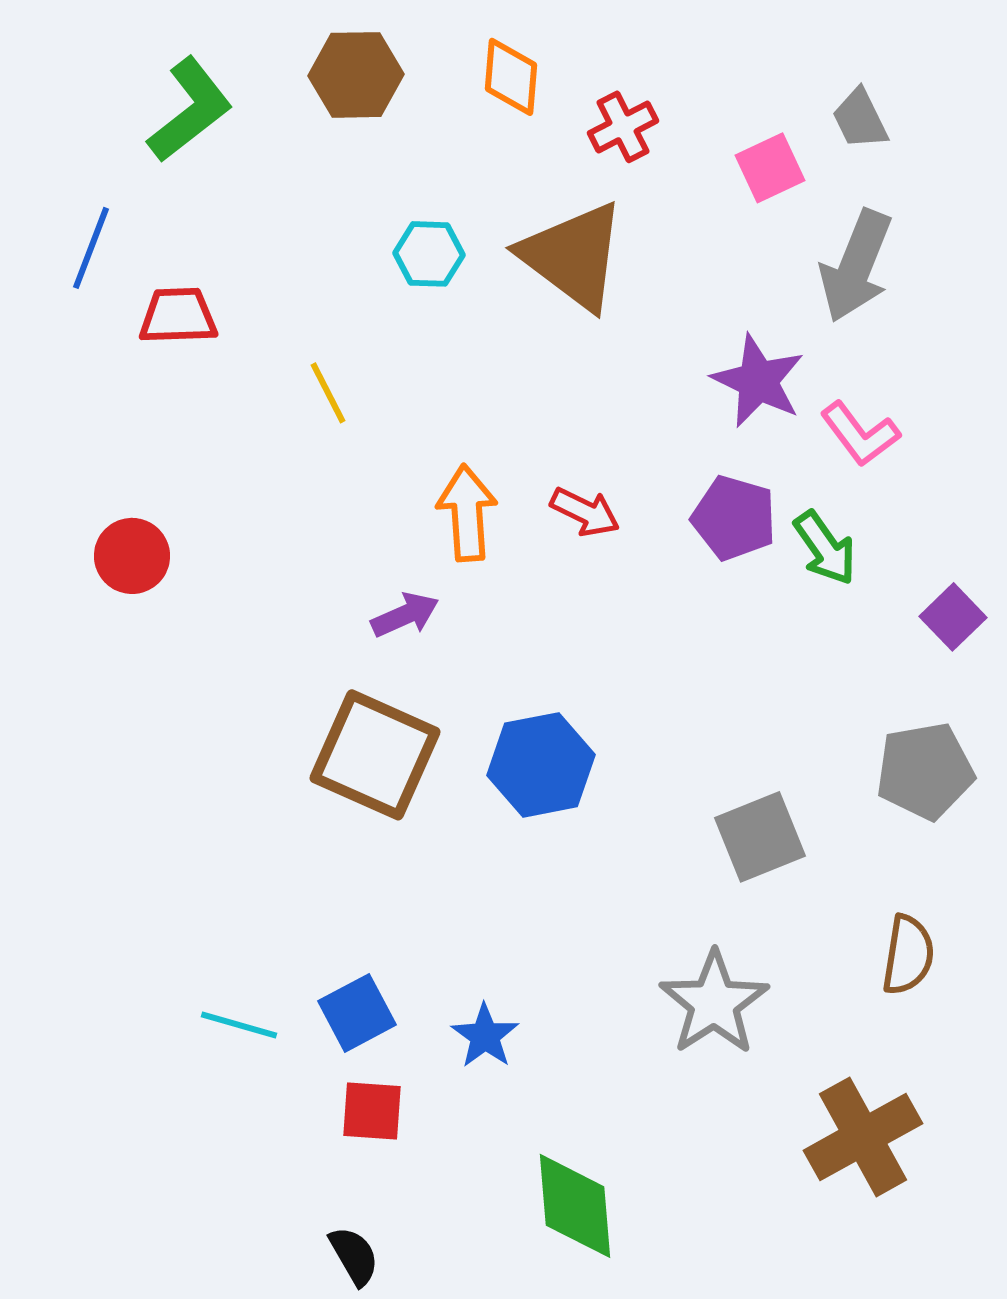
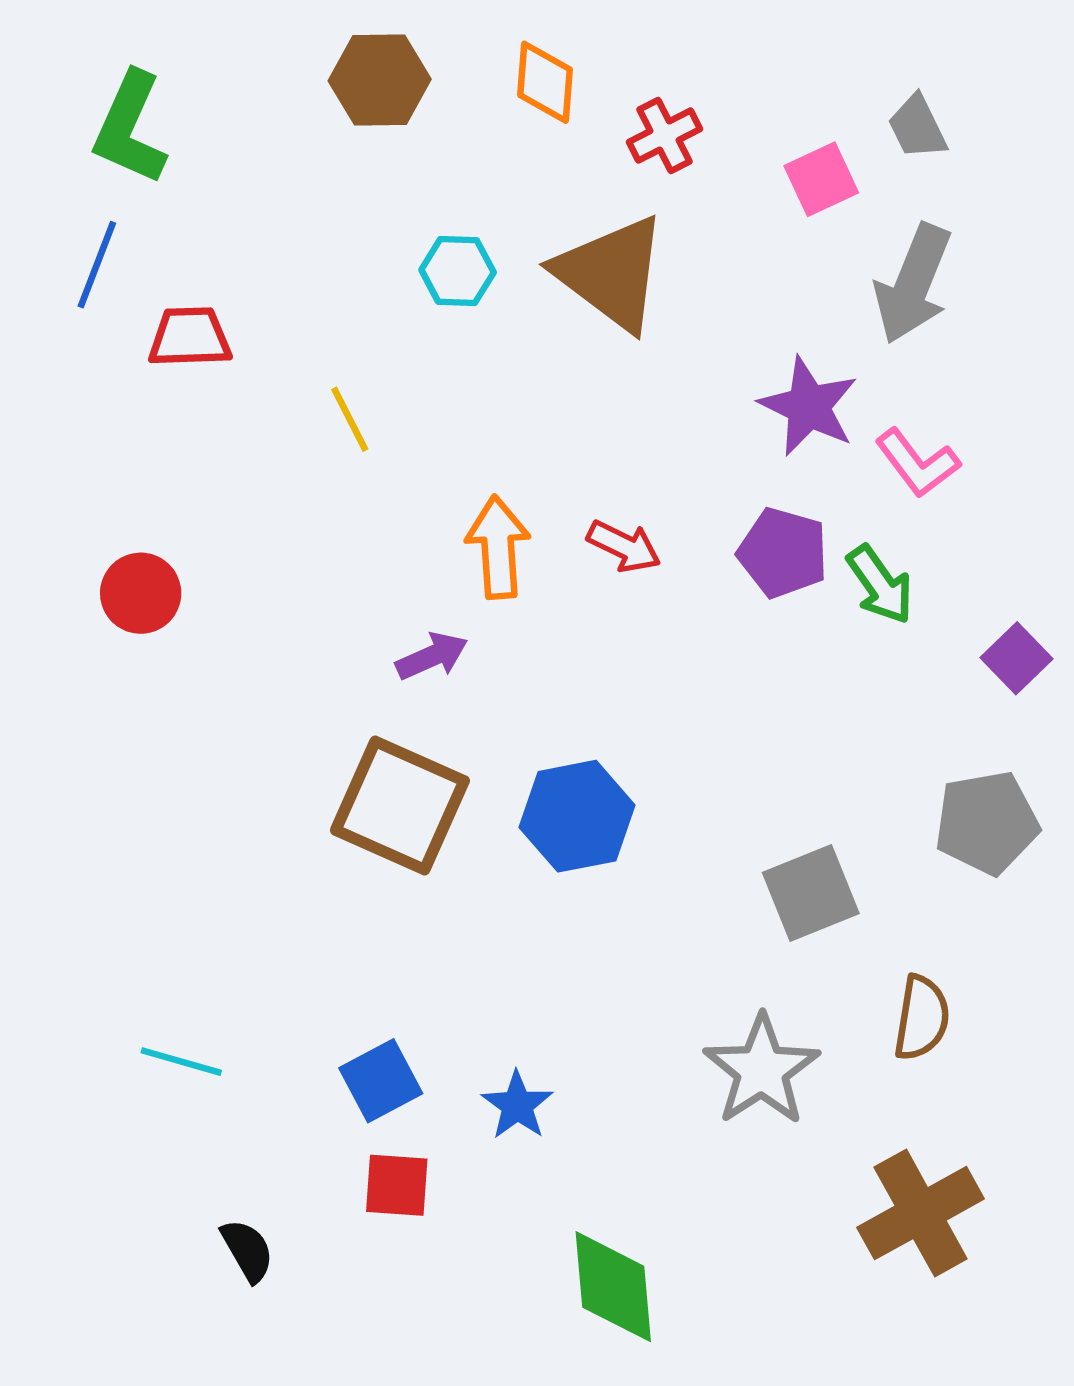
green L-shape: (190, 110) -> (130, 128), moved, turned 152
brown semicircle: (908, 955) -> (922, 1018), moved
cyan line: (239, 1025) -> (181, 1062), moved
black semicircle: (354, 1256) -> (247, 1250), moved

